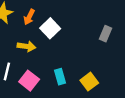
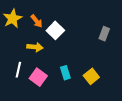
orange arrow: (29, 17) -> (37, 21), turned -64

